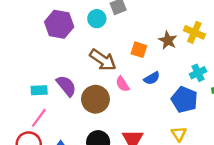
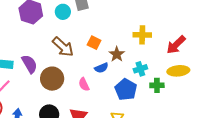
yellow cross: (194, 32) -> (142, 35), turned -30
brown star: (168, 40) -> (117, 54), moved
pink semicircle: (122, 84) -> (84, 84), moved

